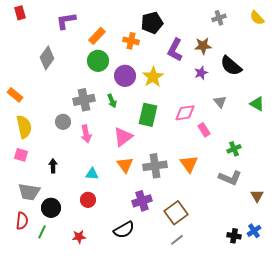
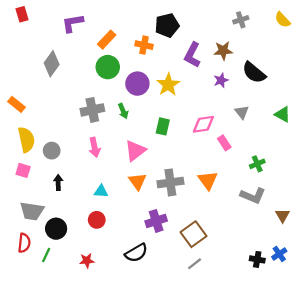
green rectangle: (148, 115) -> (163, 126), size x0.7
gray circle: (63, 122) -> (52, 151), moved

